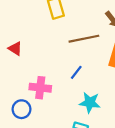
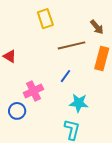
pink cross: (40, 88) -> (33, 91), turned -30

